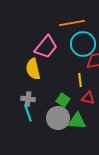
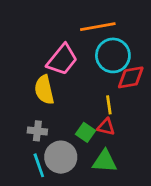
red triangle: (88, 98) -> (106, 127), moved
cyan line: (28, 113) -> (39, 165), moved
gray circle: (58, 118) -> (61, 157), moved

